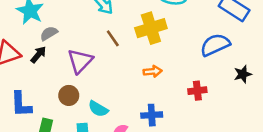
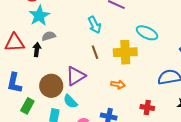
black arrow: (38, 55) -> (37, 50), turned -48
purple triangle: (80, 61) -> (76, 76), moved
brown circle: (69, 95) -> (51, 86), size x1.5

